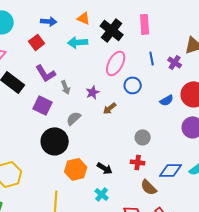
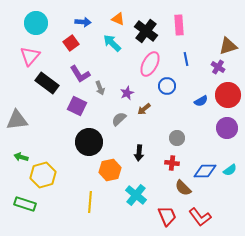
cyan arrow: (78, 42) -> (112, 43), turned 48
purple cross: (175, 62) -> (218, 67), moved
gray semicircle: (74, 118) -> (119, 119), moved
black arrow: (105, 168) -> (139, 153), moved, turned 63
cyan cross: (102, 194) -> (136, 195), size x1.5

